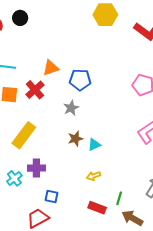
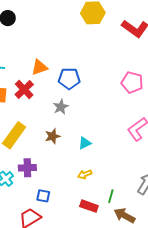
brown star: (75, 139) -> (53, 136), moved

